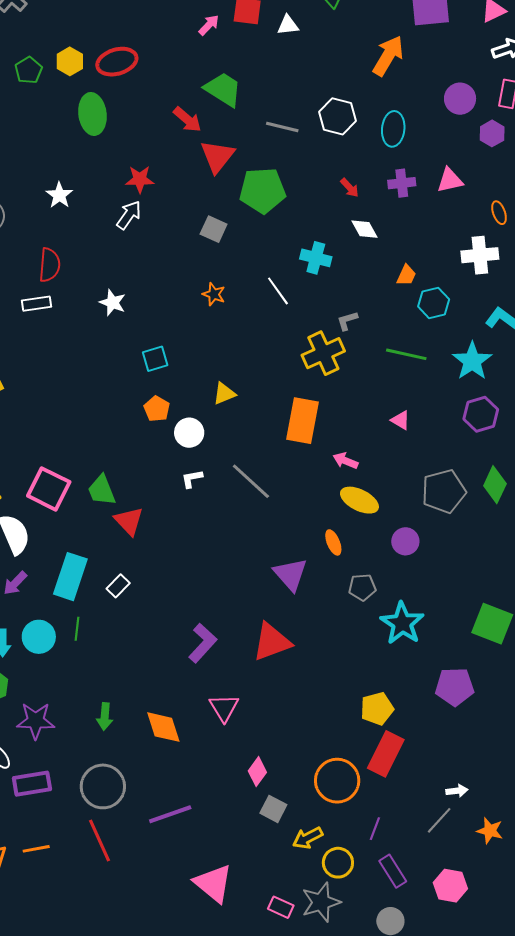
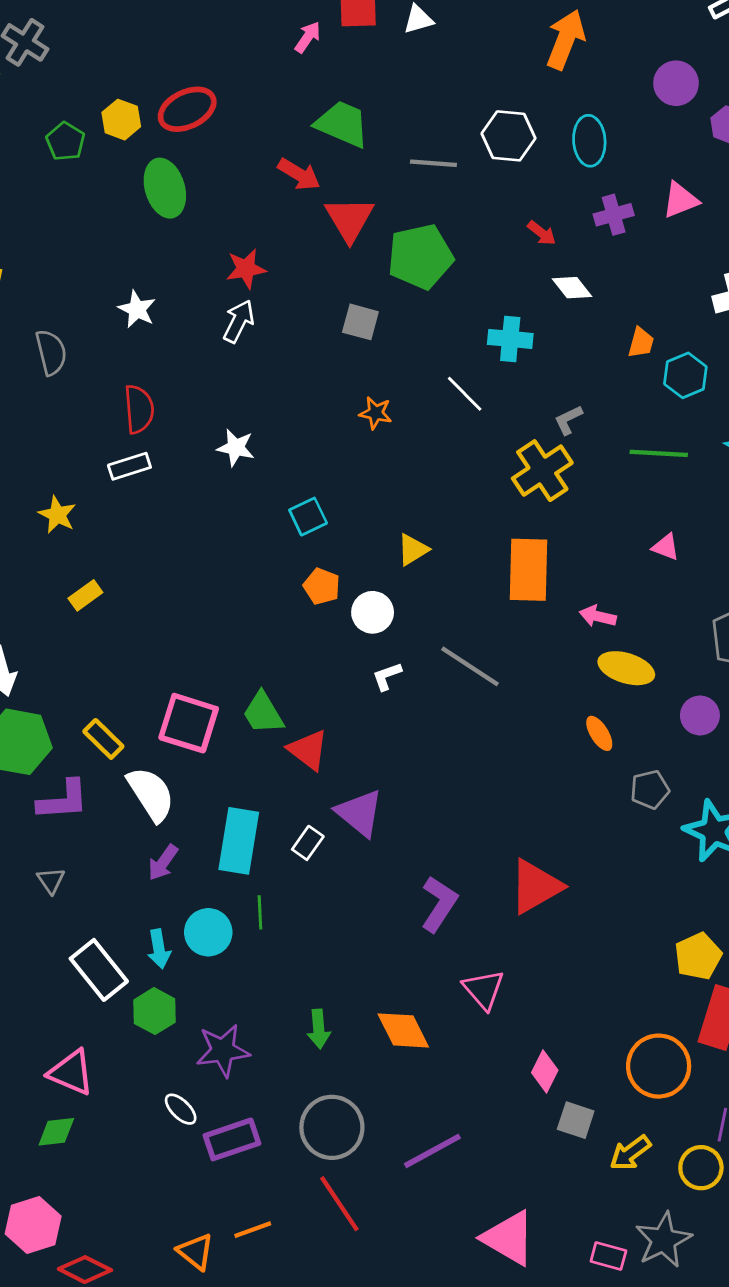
purple triangle: (290, 574) -> (360, 813), moved
yellow circle: (338, 863) -> (701, 1168), moved

